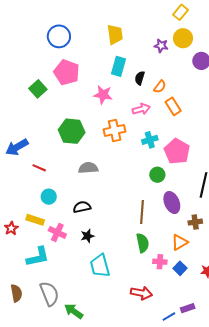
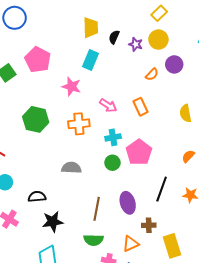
blue circle: (59, 36) -> (15, 18), moved
black semicircle: (140, 78) -> (114, 37), moved
orange semicircle: (160, 87) -> (152, 74), moved
pink arrow: (141, 109) -> (108, 105), turned 42
gray semicircle: (88, 168) -> (71, 168), moved
green circle: (157, 175) -> (112, 163), moved
black star: (87, 236) -> (53, 222), moved, size x1.5
green semicircle: (143, 243) -> (93, 240), turned 96

